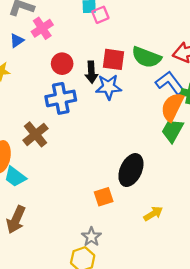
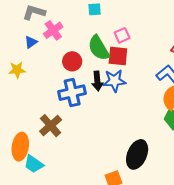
pink square: (100, 15) -> (122, 35), moved
green semicircle: (146, 57) -> (99, 48), moved, turned 40
black arrow: (91, 72) -> (97, 81), moved

